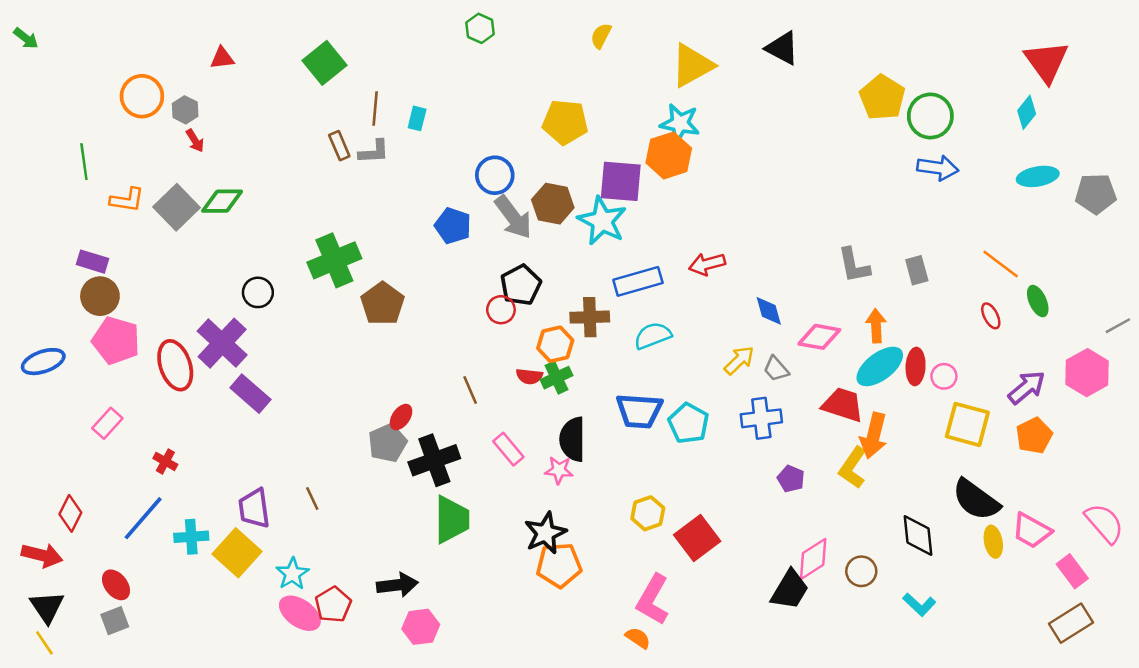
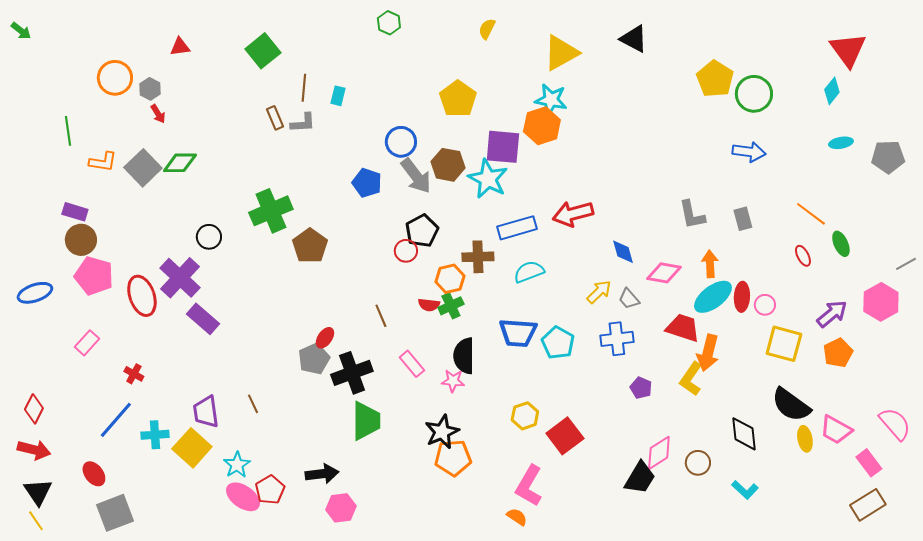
yellow pentagon: (565, 122) -> (458, 99), turned 30
blue arrow: (938, 168) -> (749, 152), moved
cyan ellipse: (1038, 176) -> (841, 143), size x0.7
red arrow: (707, 264) -> (573, 214), size x1.4
red diamond: (70, 513) -> (34, 409), moved
gray square: (115, 621) -> (115, 513), moved, size x1.6

